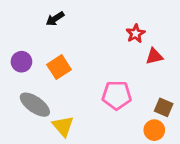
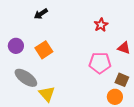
red triangle: (154, 56) -> (124, 48), moved, turned 32
pink pentagon: (117, 95) -> (100, 63), moved

